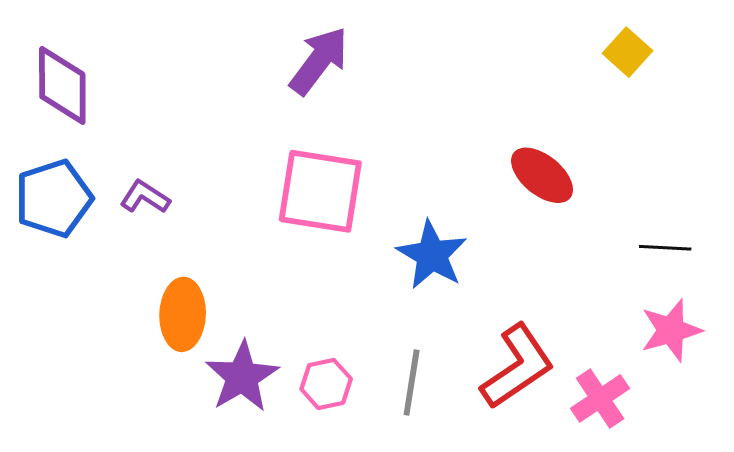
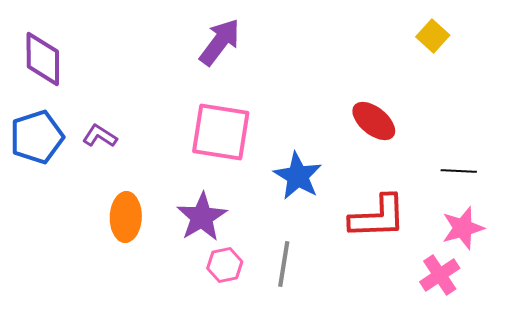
red L-shape: (517, 367) -> (378, 217), moved, turned 32
purple star: (242, 377) -> (202, 217), moved
pink cross: (600, 398) -> (440, 275), moved

